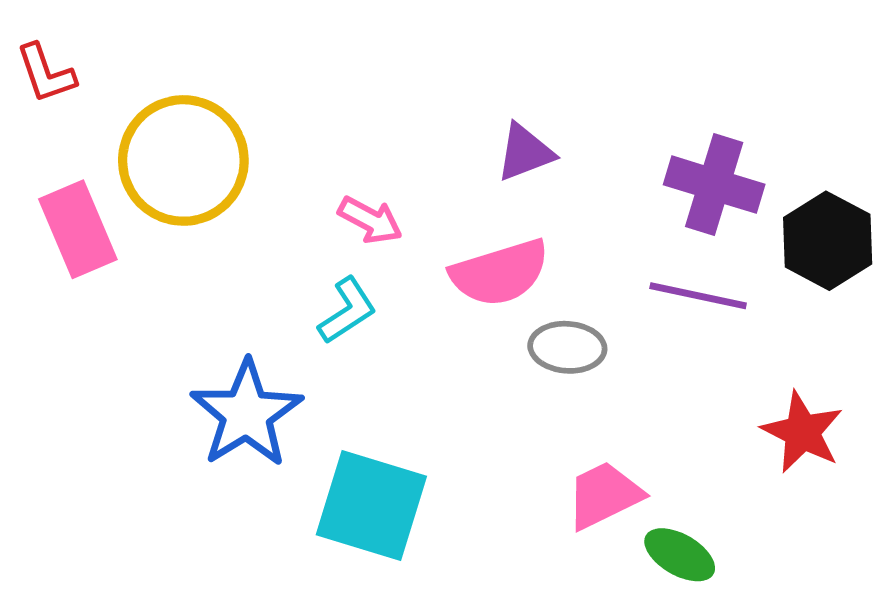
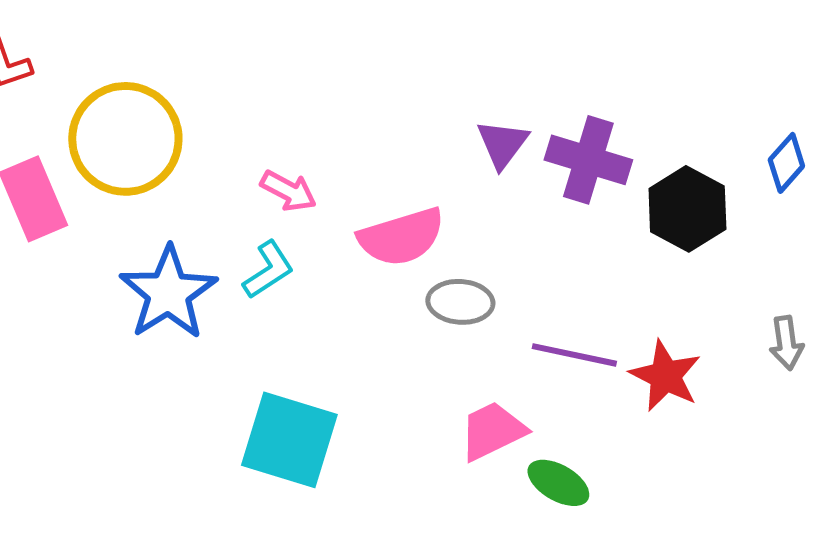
purple triangle: (525, 152) -> (502, 144), moved, turned -32
purple line: (698, 296) -> (574, 355), moved
blue star: (246, 414) -> (168, 293), moved

